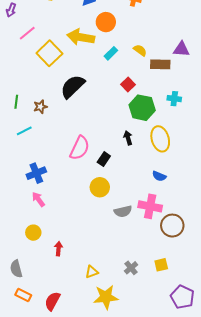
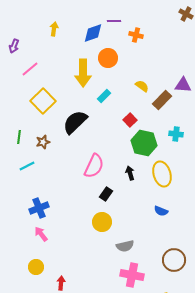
yellow arrow: (81, 37) -> (83, 73), turned -100
yellow square: (49, 53) -> (43, 101), moved
cyan rectangle: (111, 53) -> (104, 96), moved
brown rectangle: (160, 64) -> (162, 100), turned -48
pink semicircle: (80, 148) -> (94, 166), moved
pink cross: (150, 206) -> (132, 275), moved

